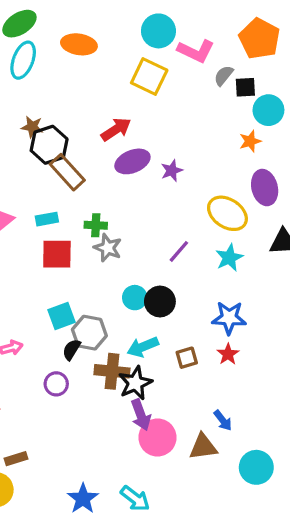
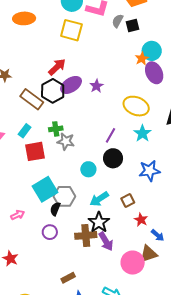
cyan circle: (268, 110) -> (152, 51), moved
black hexagon: (49, 145) -> (53, 91), moved
purple ellipse: (265, 188) -> (154, 73), moved
cyan rectangle: (47, 219) -> (25, 131), turned -32
black circle: (160, 302) -> (113, 158), moved
cyan square: (61, 316) -> (45, 189), size x1.4
red star: (228, 354) -> (141, 220), moved
brown cross: (112, 371) -> (86, 235), moved
pink circle: (157, 438) -> (133, 263), moved
brown rectangle: (16, 459) -> (68, 278), moved

